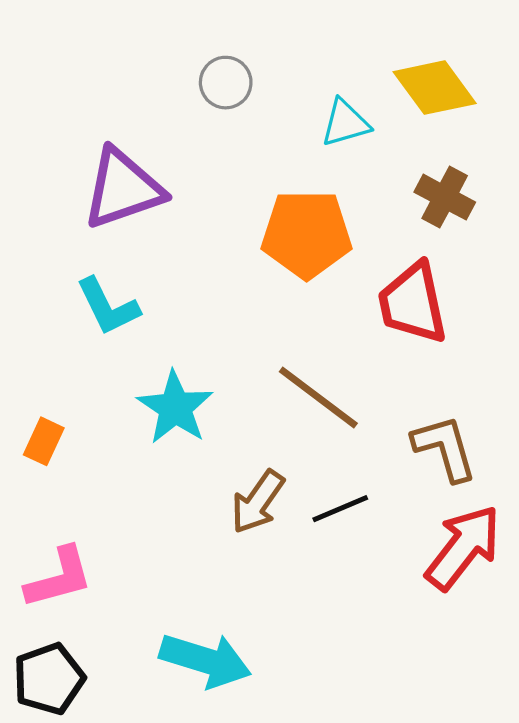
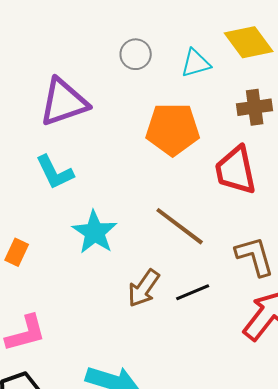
gray circle: (226, 83) -> (136, 54), moved
brown cross: (445, 197) -> (255, 107), turned -36

